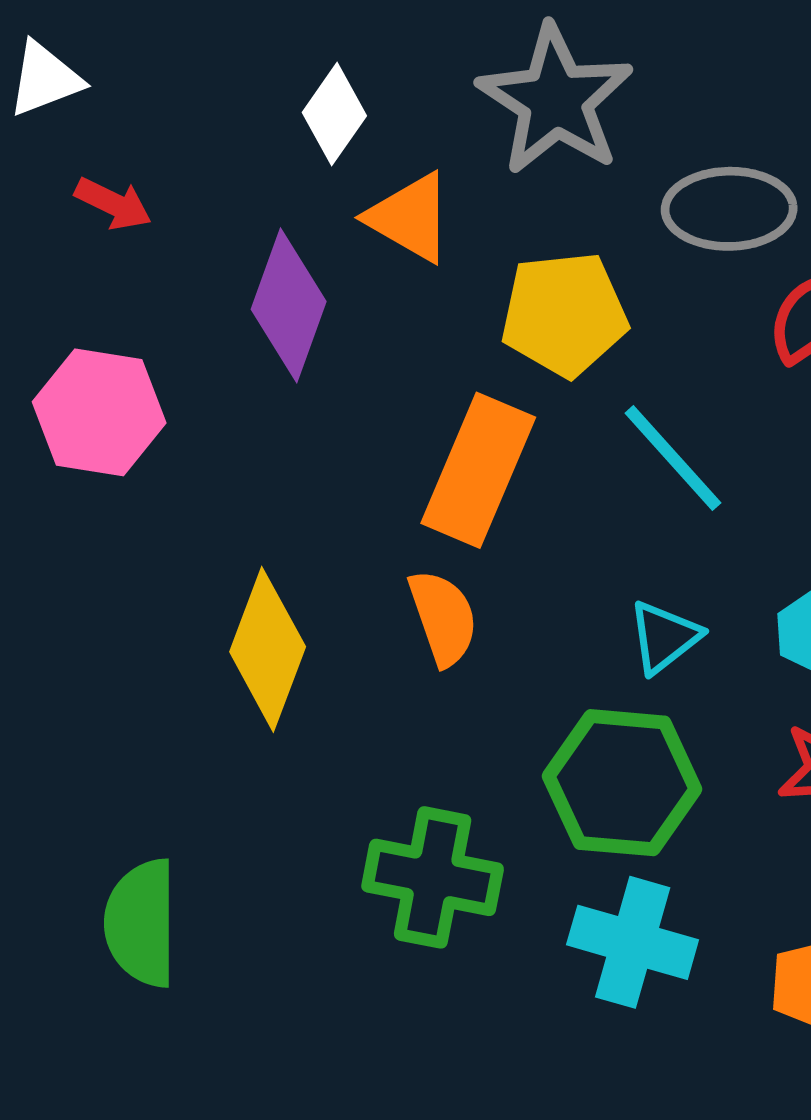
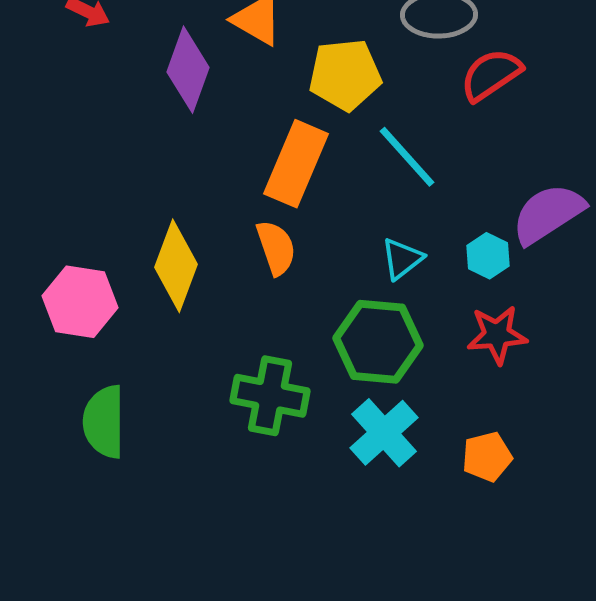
pink hexagon: (99, 412) -> (80, 302), moved
cyan cross: (633, 942) -> (384, 433), turned 32

